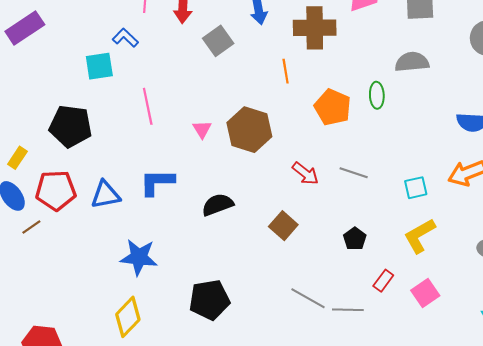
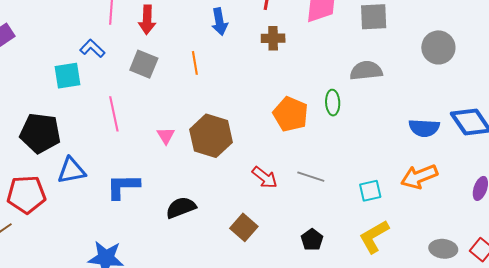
brown cross: (315, 28) -> (273, 38), size x0.6
gray square: (218, 41) -> (144, 64), moved, turned -32
orange line: (286, 71) -> (195, 63), moved
blue triangle: (105, 195) -> (71, 171), moved

